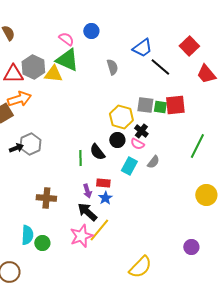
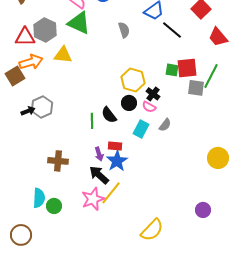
yellow triangle: (53, 74) -> (63, 55), moved
gray square: (145, 105) -> (196, 88), moved
green line: (197, 146) -> (211, 76), moved
blue star: (105, 198) -> (117, 161), size x1.5

